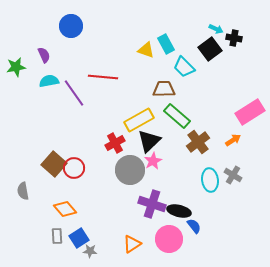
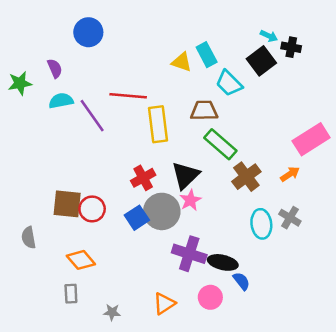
yellow rectangle: (139, 120) -> (158, 124), moved, turned -68
brown square: (54, 164) -> (67, 204), turned -35
blue square: (79, 238) -> (137, 218), moved
pink circle: (169, 239) -> (210, 297), size x0.7

